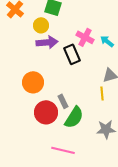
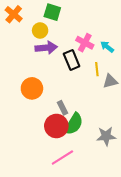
yellow line: (102, 93) -> (97, 69), moved
red circle: (46, 112) -> (56, 126), moved
pink line: (63, 150) -> (62, 157), turned -45

